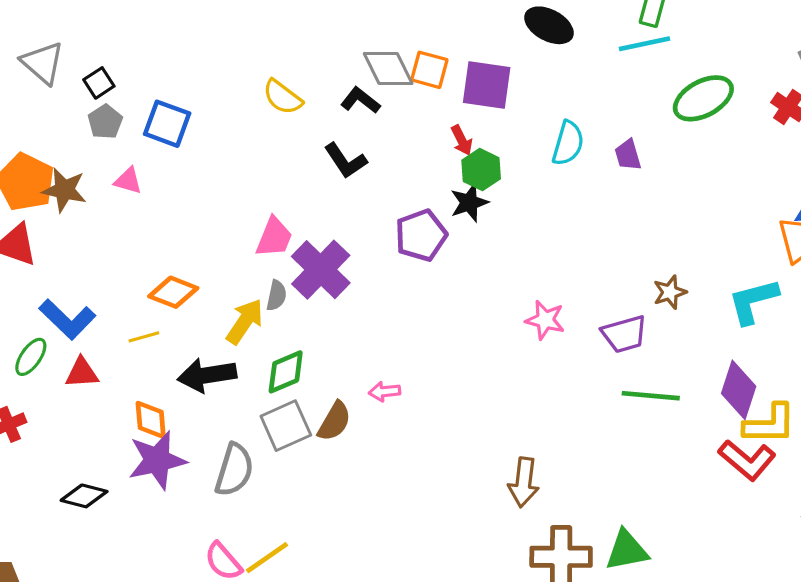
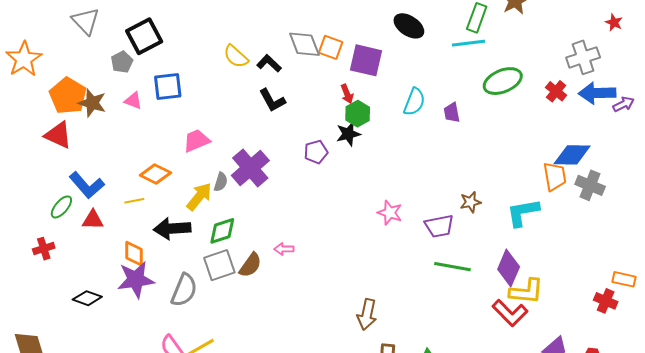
black square: (99, 83) -> (144, 36), moved, size x1.8
black L-shape: (360, 100) -> (269, 63), moved
blue square: (167, 124) -> (168, 87), moved, turned -32
purple pentagon: (421, 235) -> (316, 152), size x0.7
pink trapezoid: (274, 237) -> (196, 141), moved, turned -140

